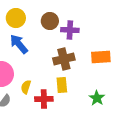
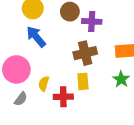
green star: (97, 98) -> (121, 79), moved

